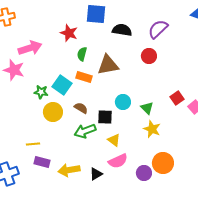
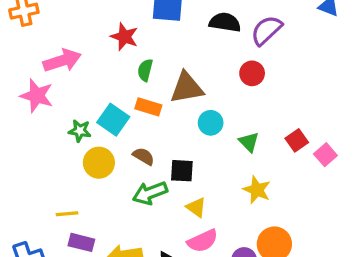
black semicircle: (122, 30) -> (225, 22), moved
cyan circle: (123, 102) -> (211, 123), moved
green triangle: (147, 108) -> (249, 142), moved

